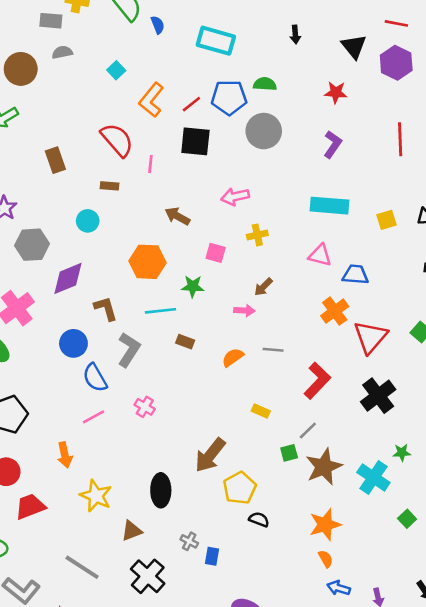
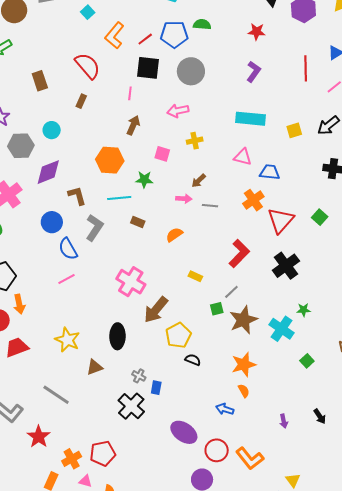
gray circle: (264, 131) -> (191, 71), moved
pink line: (150, 164) -> (130, 93), moved
brown rectangle: (109, 186) -> (81, 101), turned -72
brown arrow: (177, 216) -> (133, 125), turned 84
cyan circle: (88, 221) -> (52, 130), moved
gray line: (273, 350) -> (210, 206), moved
pink cross: (145, 407) -> (131, 282), moved, size x1.8
orange arrow: (65, 455) -> (19, 304), moved
black cross: (148, 576) -> (131, 406), moved
blue arrow: (339, 588) -> (225, 409), moved

